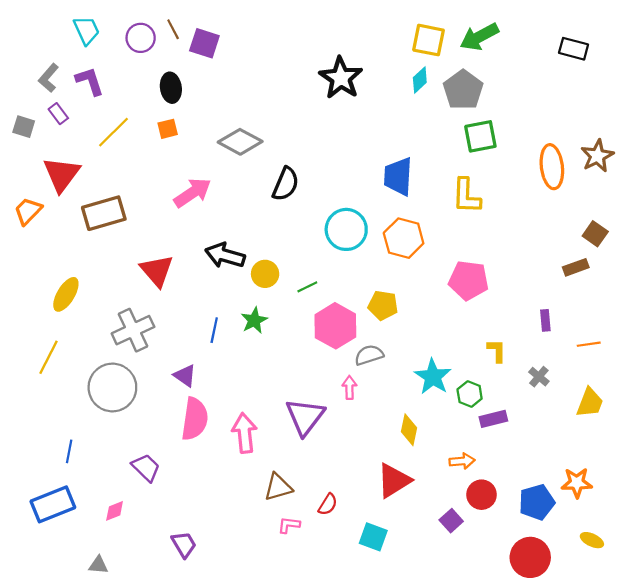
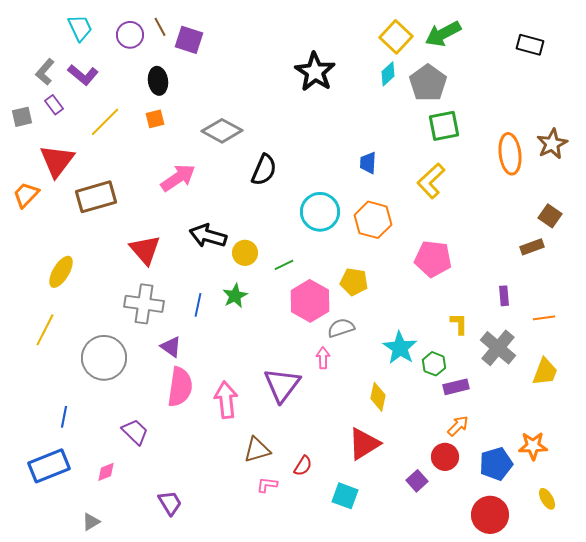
yellow square: (428, 40) -> (396, 37), turned 32
purple L-shape: (90, 81) -> (83, 75), turned 148
gray square: (24, 127) -> (22, 117), turned -30
blue trapezoid: (398, 176) -> (368, 163), size x0.6
yellow L-shape: (466, 196) -> (431, 181), turned 45
gray cross: (133, 330) -> (144, 304), moved, turned 33
gray cross: (539, 377) -> (498, 348), size x1.8
orange arrow: (462, 461) -> (458, 426), moved, turned -40
yellow ellipse: (592, 540) -> (547, 499), turned 35
gray triangle: (98, 565) -> (91, 522), turned -36

